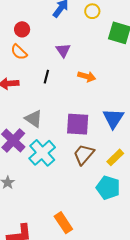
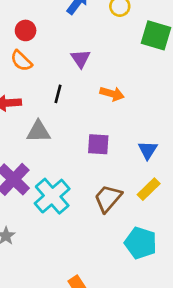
blue triangle: (113, 118) -> (148, 150), size x0.7
gray triangle: (34, 119) -> (38, 132), moved, turned -36
purple square: (78, 124) -> (98, 144), moved, size x0.7
yellow rectangle: (115, 157) -> (149, 189), moved

